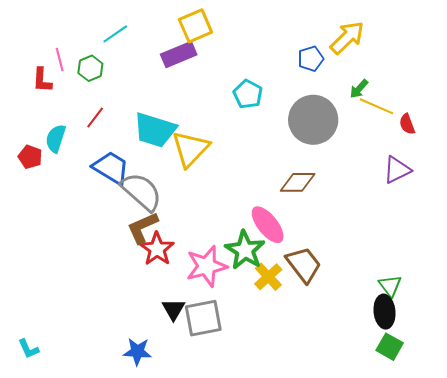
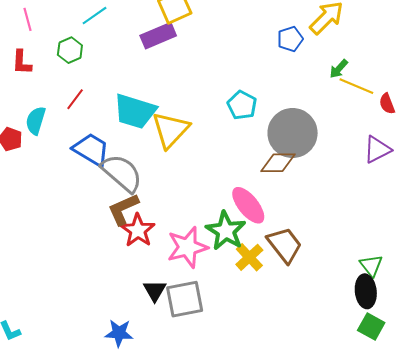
pink line: (60, 60) -> (27, 19), moved
cyan pentagon: (248, 94) -> (242, 105), moved
gray circle: (313, 120) -> (293, 133), moved

